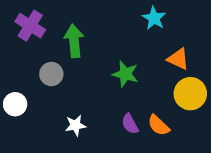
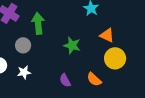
purple semicircle: (130, 124) -> (65, 80), moved
white star: (76, 125) -> (24, 72), moved

